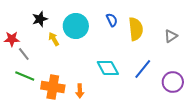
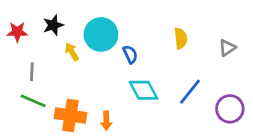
blue semicircle: (112, 20) -> (130, 54), moved
yellow semicircle: (136, 29) -> (181, 38), size x0.7
red star: (12, 39) -> (17, 32), moved
gray line: (24, 54) -> (32, 72), turned 40

